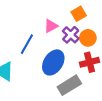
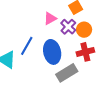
blue line: (27, 44) -> (27, 46), moved
blue ellipse: (53, 62) -> (52, 52), turned -45

